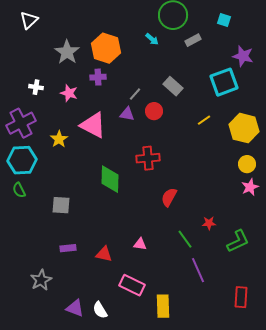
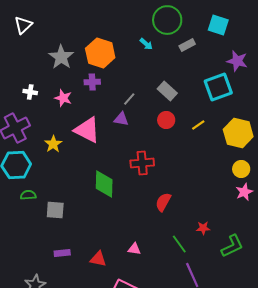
cyan square: (224, 20) -> (218, 25), size x1.5
red circle: (154, 111) -> (166, 120), moved
green semicircle: (19, 190) -> (28, 195), moved, turned 112

